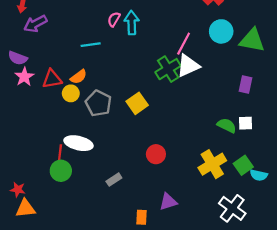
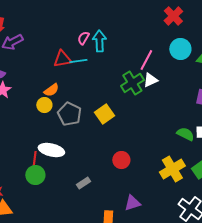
cyan line: (91, 45) -> (78, 61), moved
white triangle: (188, 66) -> (150, 80), size x0.7
red triangle: (52, 79) -> (62, 59), moved

